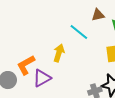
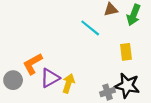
yellow arrow: (59, 53) -> (68, 83), moved

